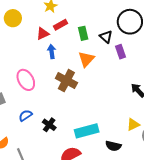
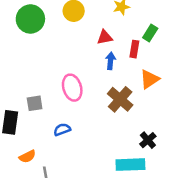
red rectangle: (61, 25) -> (134, 49), moved, turned -64
green rectangle: (83, 33) -> (150, 33), moved, turned 32
black cross: (49, 125) -> (148, 140), moved

